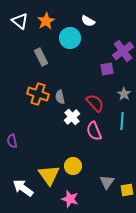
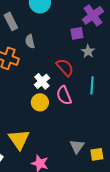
gray star: (124, 94) -> (88, 51), moved
gray semicircle: (60, 97) -> (30, 41), moved
yellow circle: (73, 166) -> (40, 102), moved

